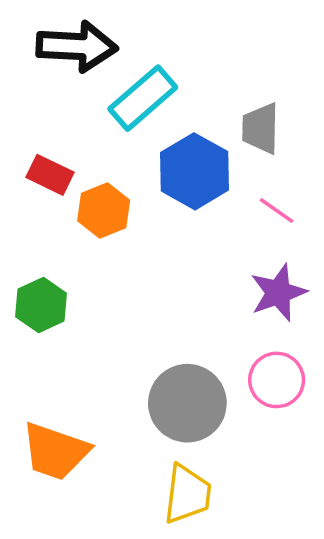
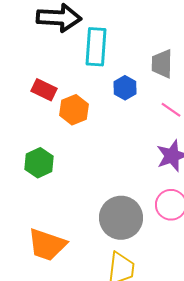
cyan rectangle: (143, 98) -> (96, 47), turned -45
blue hexagon: (195, 171) -> (125, 88), size x0.6

